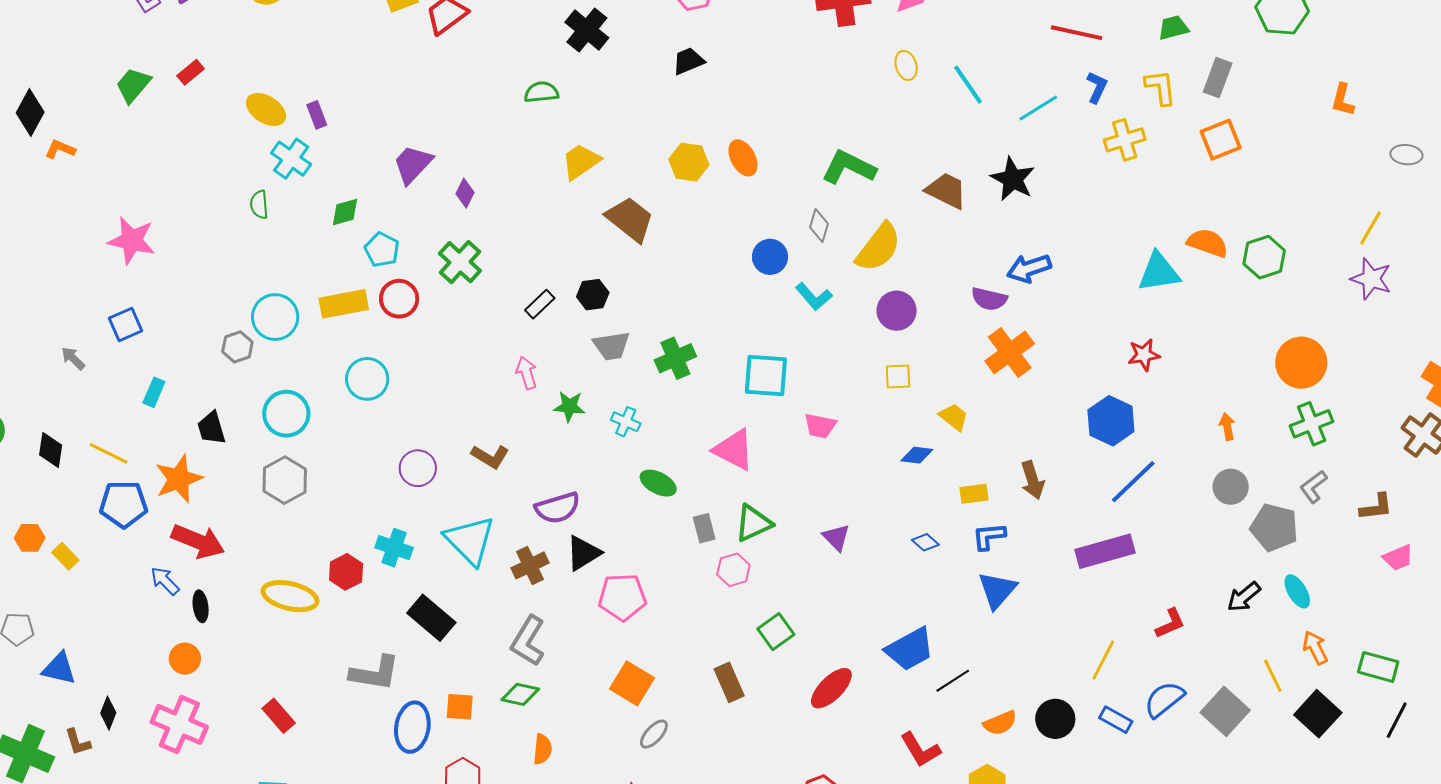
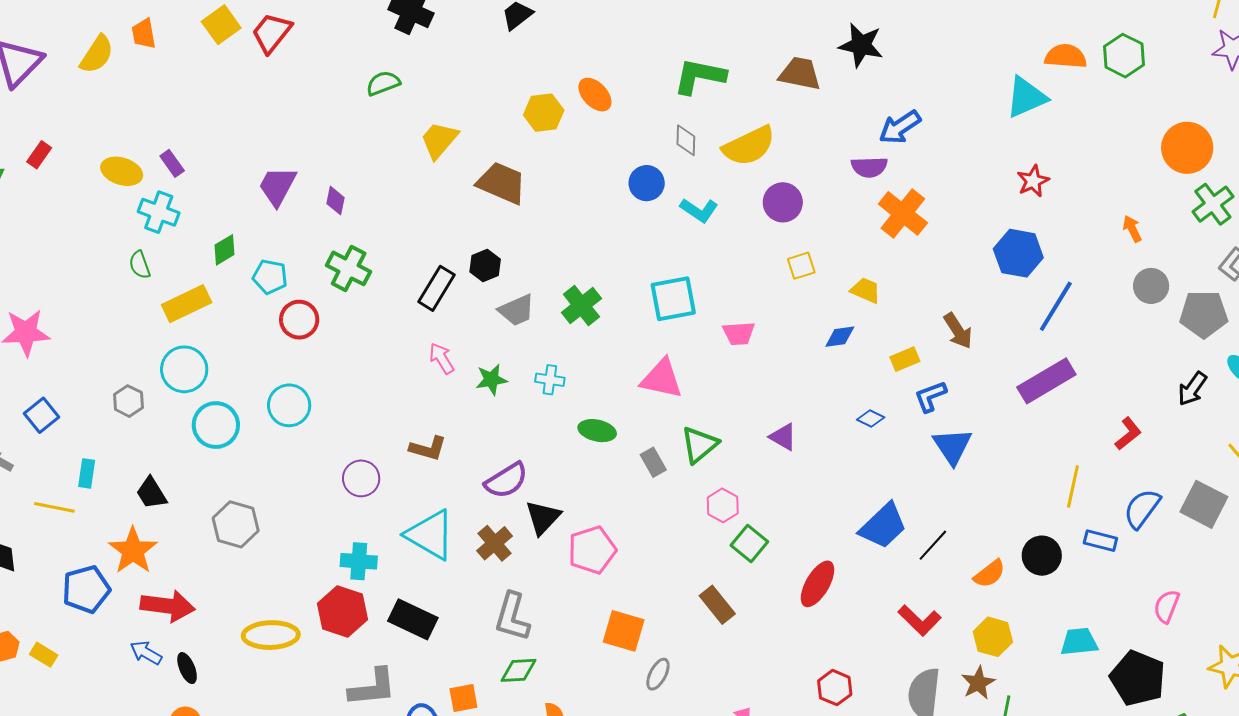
yellow semicircle: (878, 247) -> (749, 146), turned 42
yellow rectangle: (344, 304) -> (187, 304), moved
black rectangle: (540, 304) -> (436, 288), size x1.4
gray hexagon: (237, 347) -> (128, 401), moved
cyan circle: (286, 414) -> (216, 425), moved
yellow line: (109, 453) -> (54, 507), moved
pink hexagon: (733, 570) -> (723, 505), moved
red hexagon: (346, 572) -> (343, 612), moved, size x1.4

